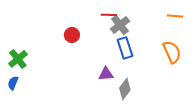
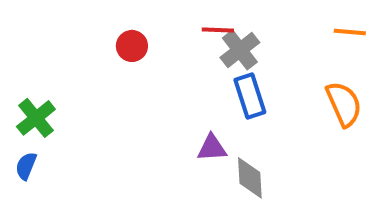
red circle: (72, 35) -> (132, 46), moved
gray diamond: (125, 89) -> (250, 178), turned -40

